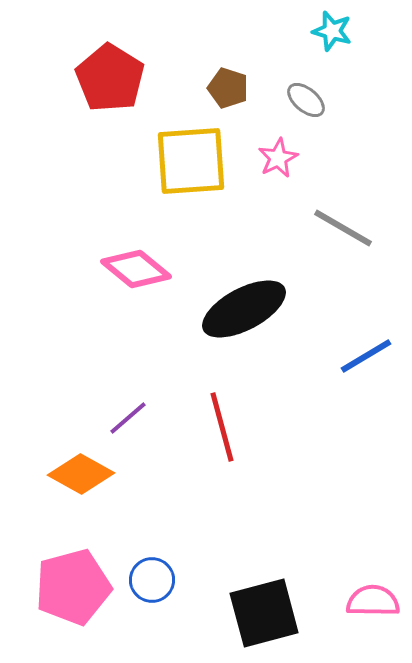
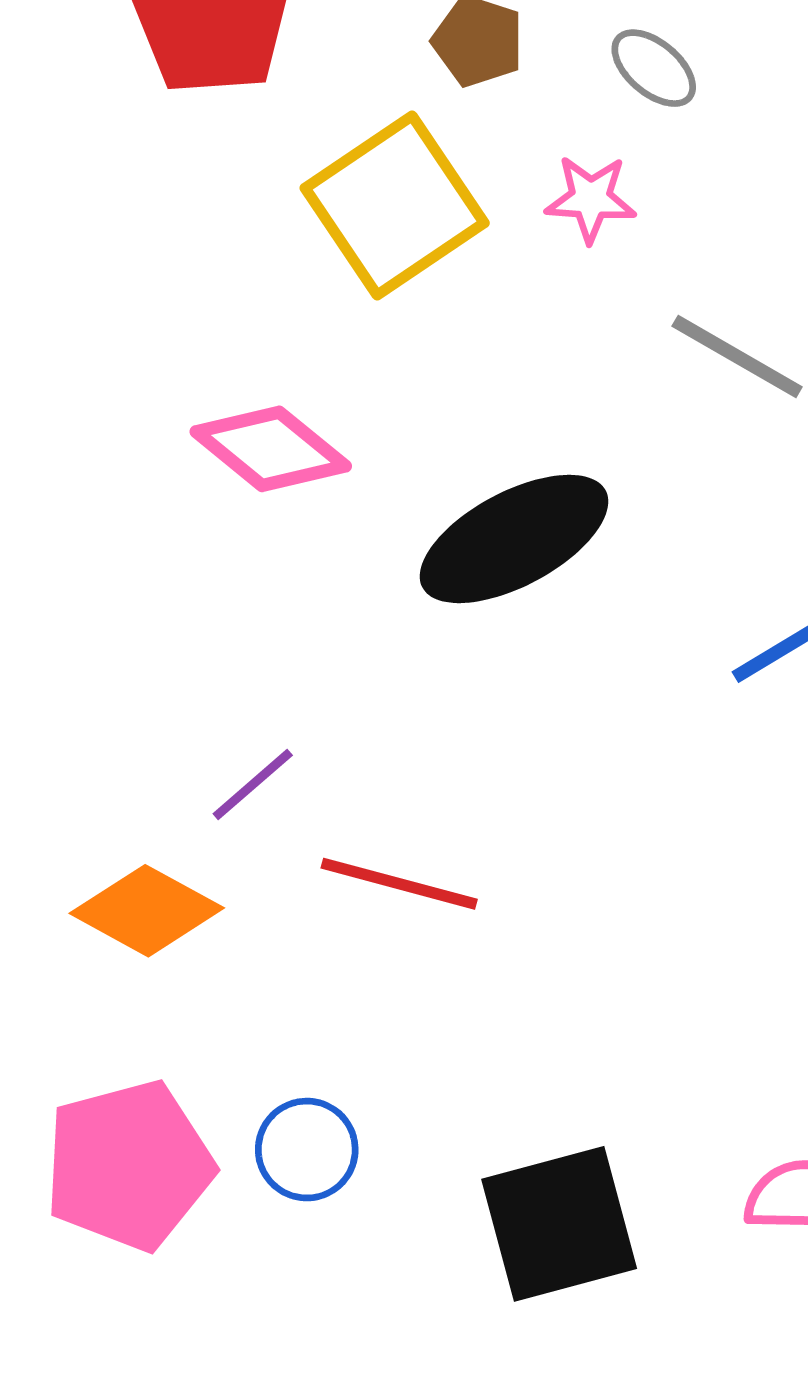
pink star: (278, 158) -> (591, 199), turned 30
yellow square: (191, 161) -> (395, 206), turned -30
red line: (222, 427) -> (399, 884), moved, turned -60

